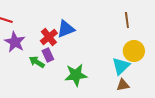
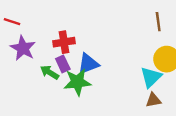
blue triangle: (66, 29) -> (88, 64), moved
red cross: (49, 37) -> (64, 42), turned 30
green star: (76, 75) -> (77, 82), moved

